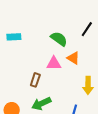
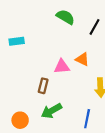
green semicircle: (59, 39) -> (65, 17), moved

